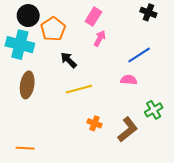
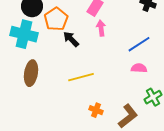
pink arrow: (100, 38) -> (101, 28), turned -35
black arrow: (69, 60) -> (71, 39), moved
pink semicircle: (129, 80) -> (139, 68), moved

